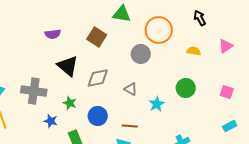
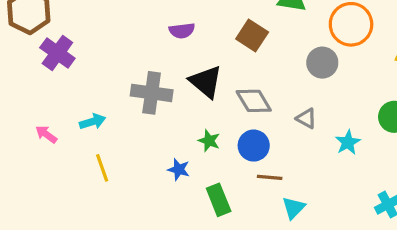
gray diamond: (98, 78) -> (254, 101), turned 70
gray cross: (34, 91) -> (152, 93), moved
blue circle: (98, 116) -> (254, 146), moved
brown line: (130, 126) -> (270, 177), moved

